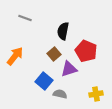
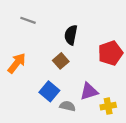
red pentagon: (86, 51) -> (110, 53), moved, turned 30
purple triangle: (69, 69) -> (89, 91), moved

